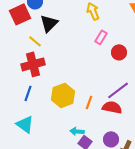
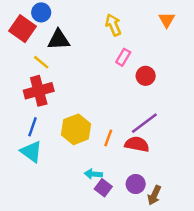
red square: (20, 14) -> (23, 29), turned -30
black triangle: (49, 23) -> (59, 40), turned 42
cyan triangle: (25, 124) -> (31, 152), moved

